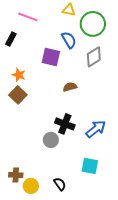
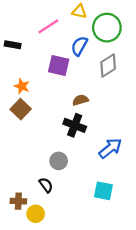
pink line: (28, 17) -> (48, 26), moved, turned -54
black rectangle: (11, 39) -> (13, 45), turned 72
blue semicircle: (69, 40) -> (79, 46), turned -120
black cross: (65, 124) -> (75, 125), moved
black semicircle: (60, 184) -> (46, 185), moved

